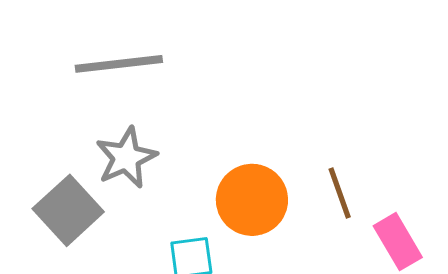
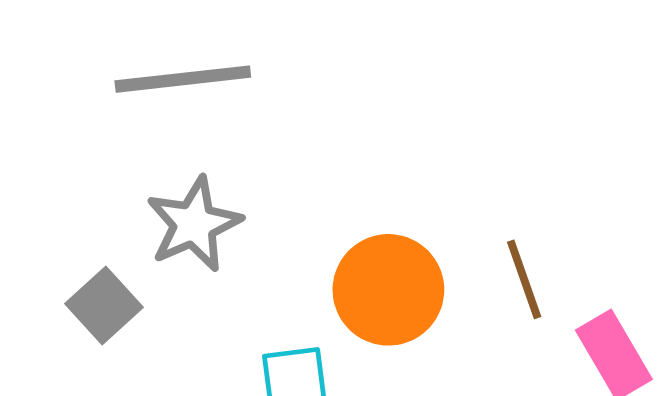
gray square: (68, 210) -> (104, 306), size x0.7

